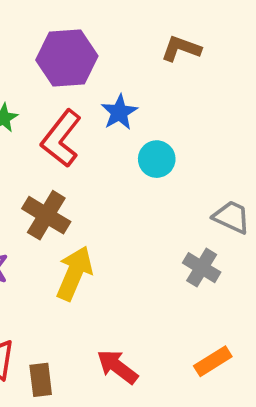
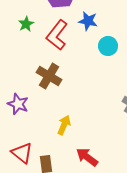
blue star: (119, 112) -> (88, 21), turned -30
yellow arrow: (74, 273) -> (64, 125), moved, size x0.7

